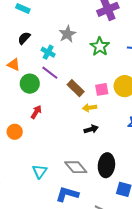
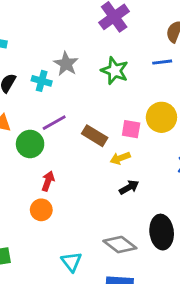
cyan cross: (48, 52) -> (42, 81), moved
purple line: (50, 73) -> (54, 123), turned -54
pink square: (102, 89) -> (131, 129), turned 32
orange circle: (15, 132) -> (41, 210), moved

